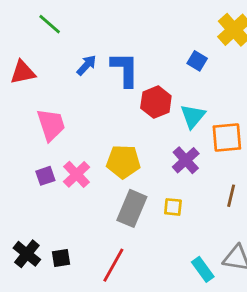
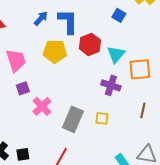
purple cross: (186, 160) -> (111, 85), turned -30
yellow pentagon: (123, 162) -> (55, 51), moved
pink cross: (77, 174) -> (42, 106), moved
purple square: (45, 176) -> (23, 88), moved

